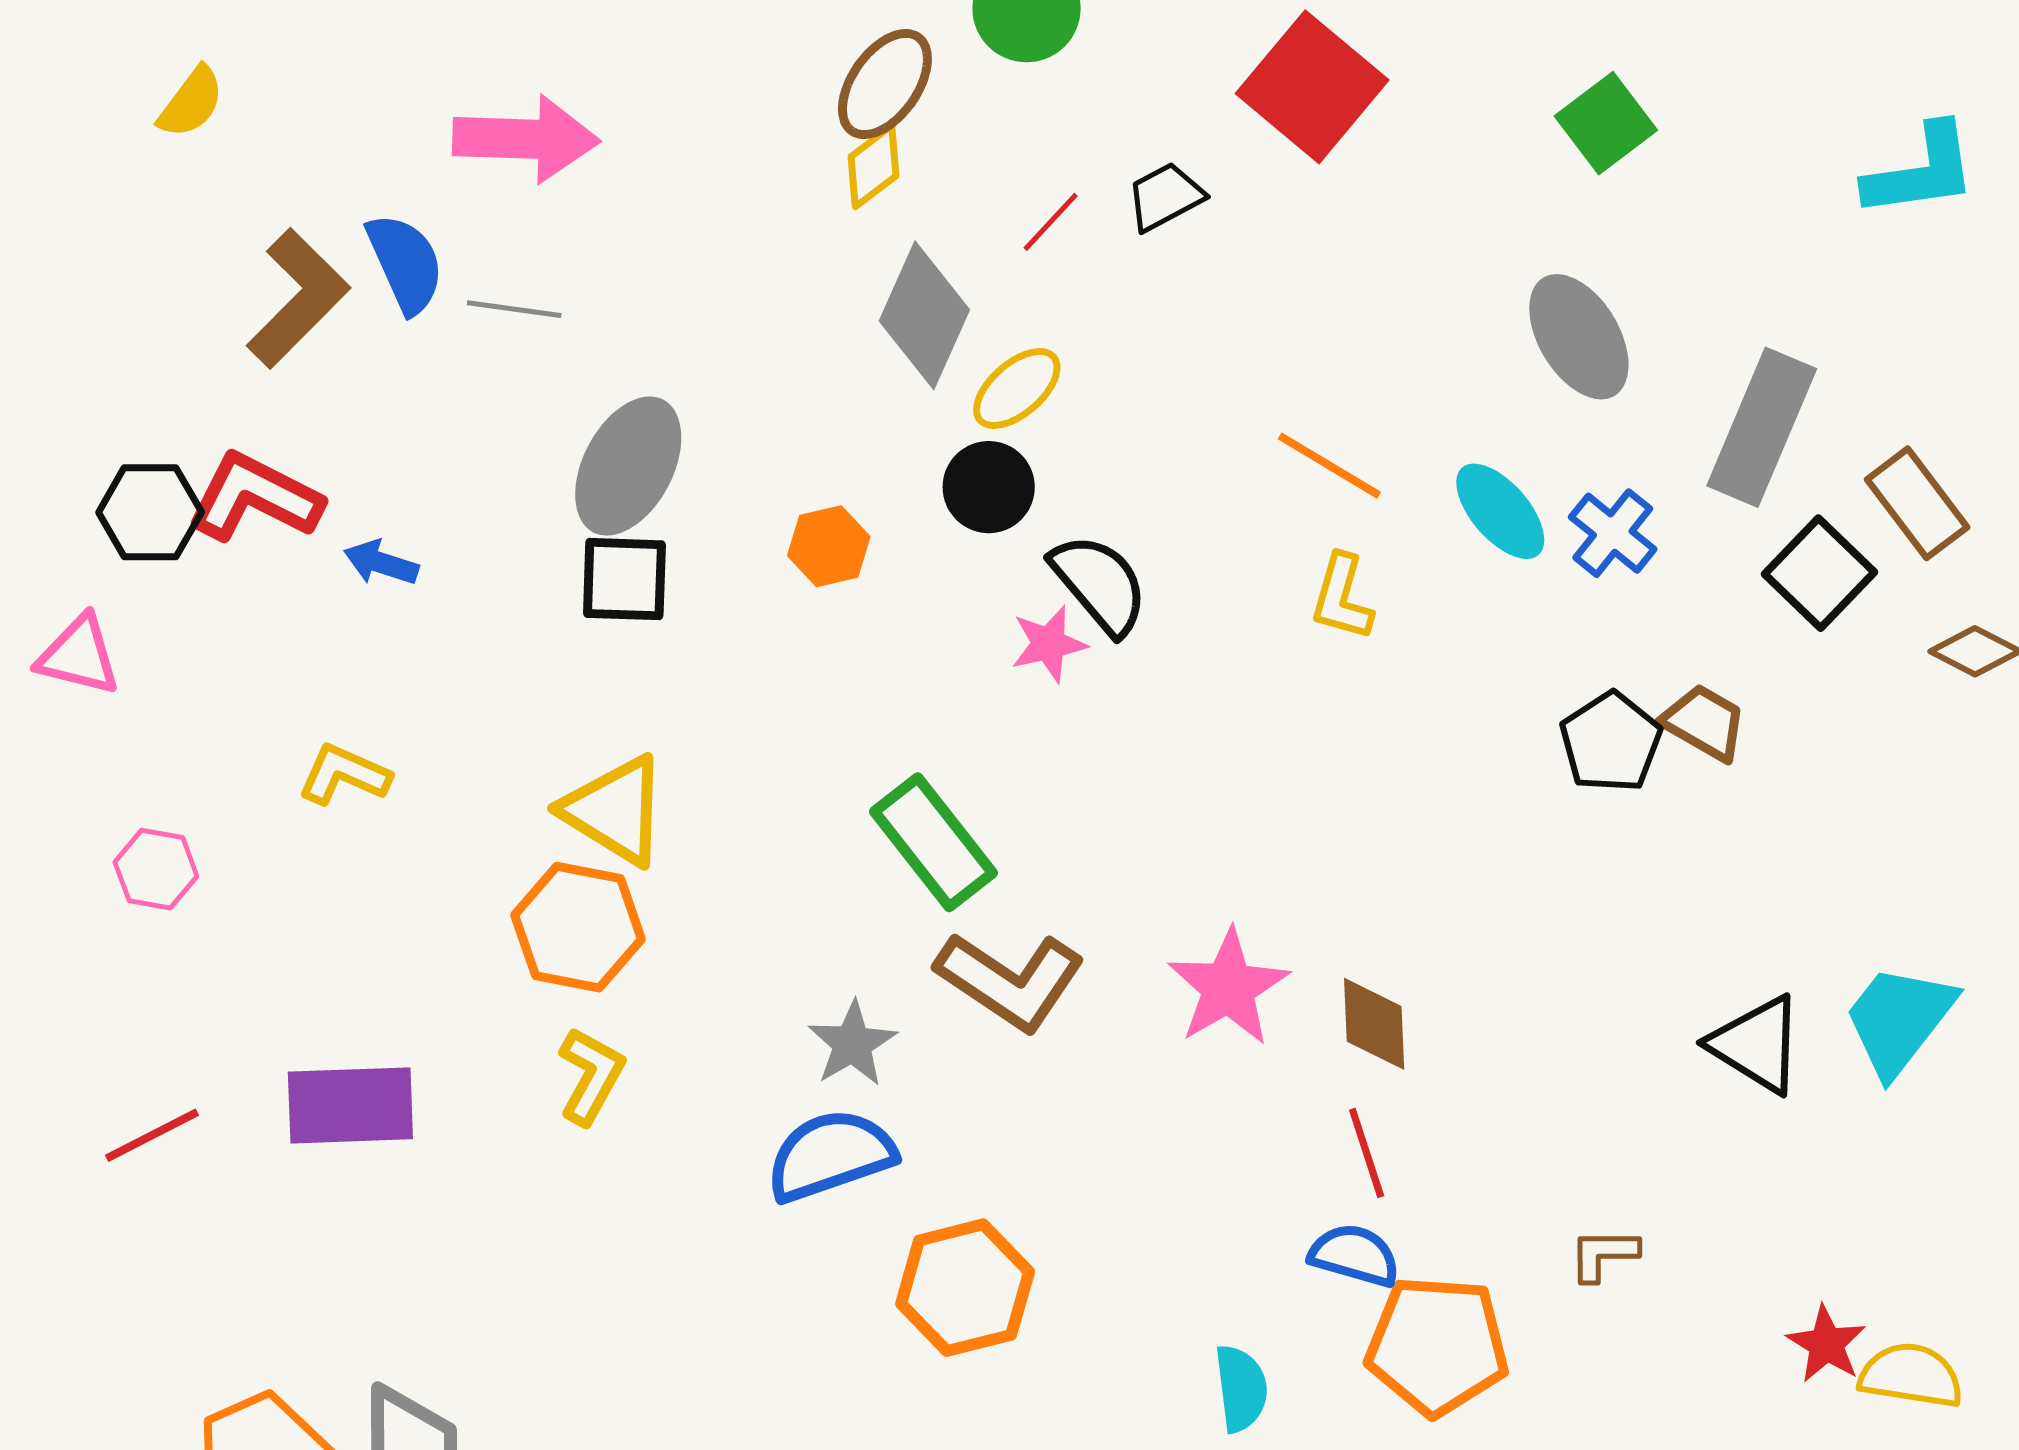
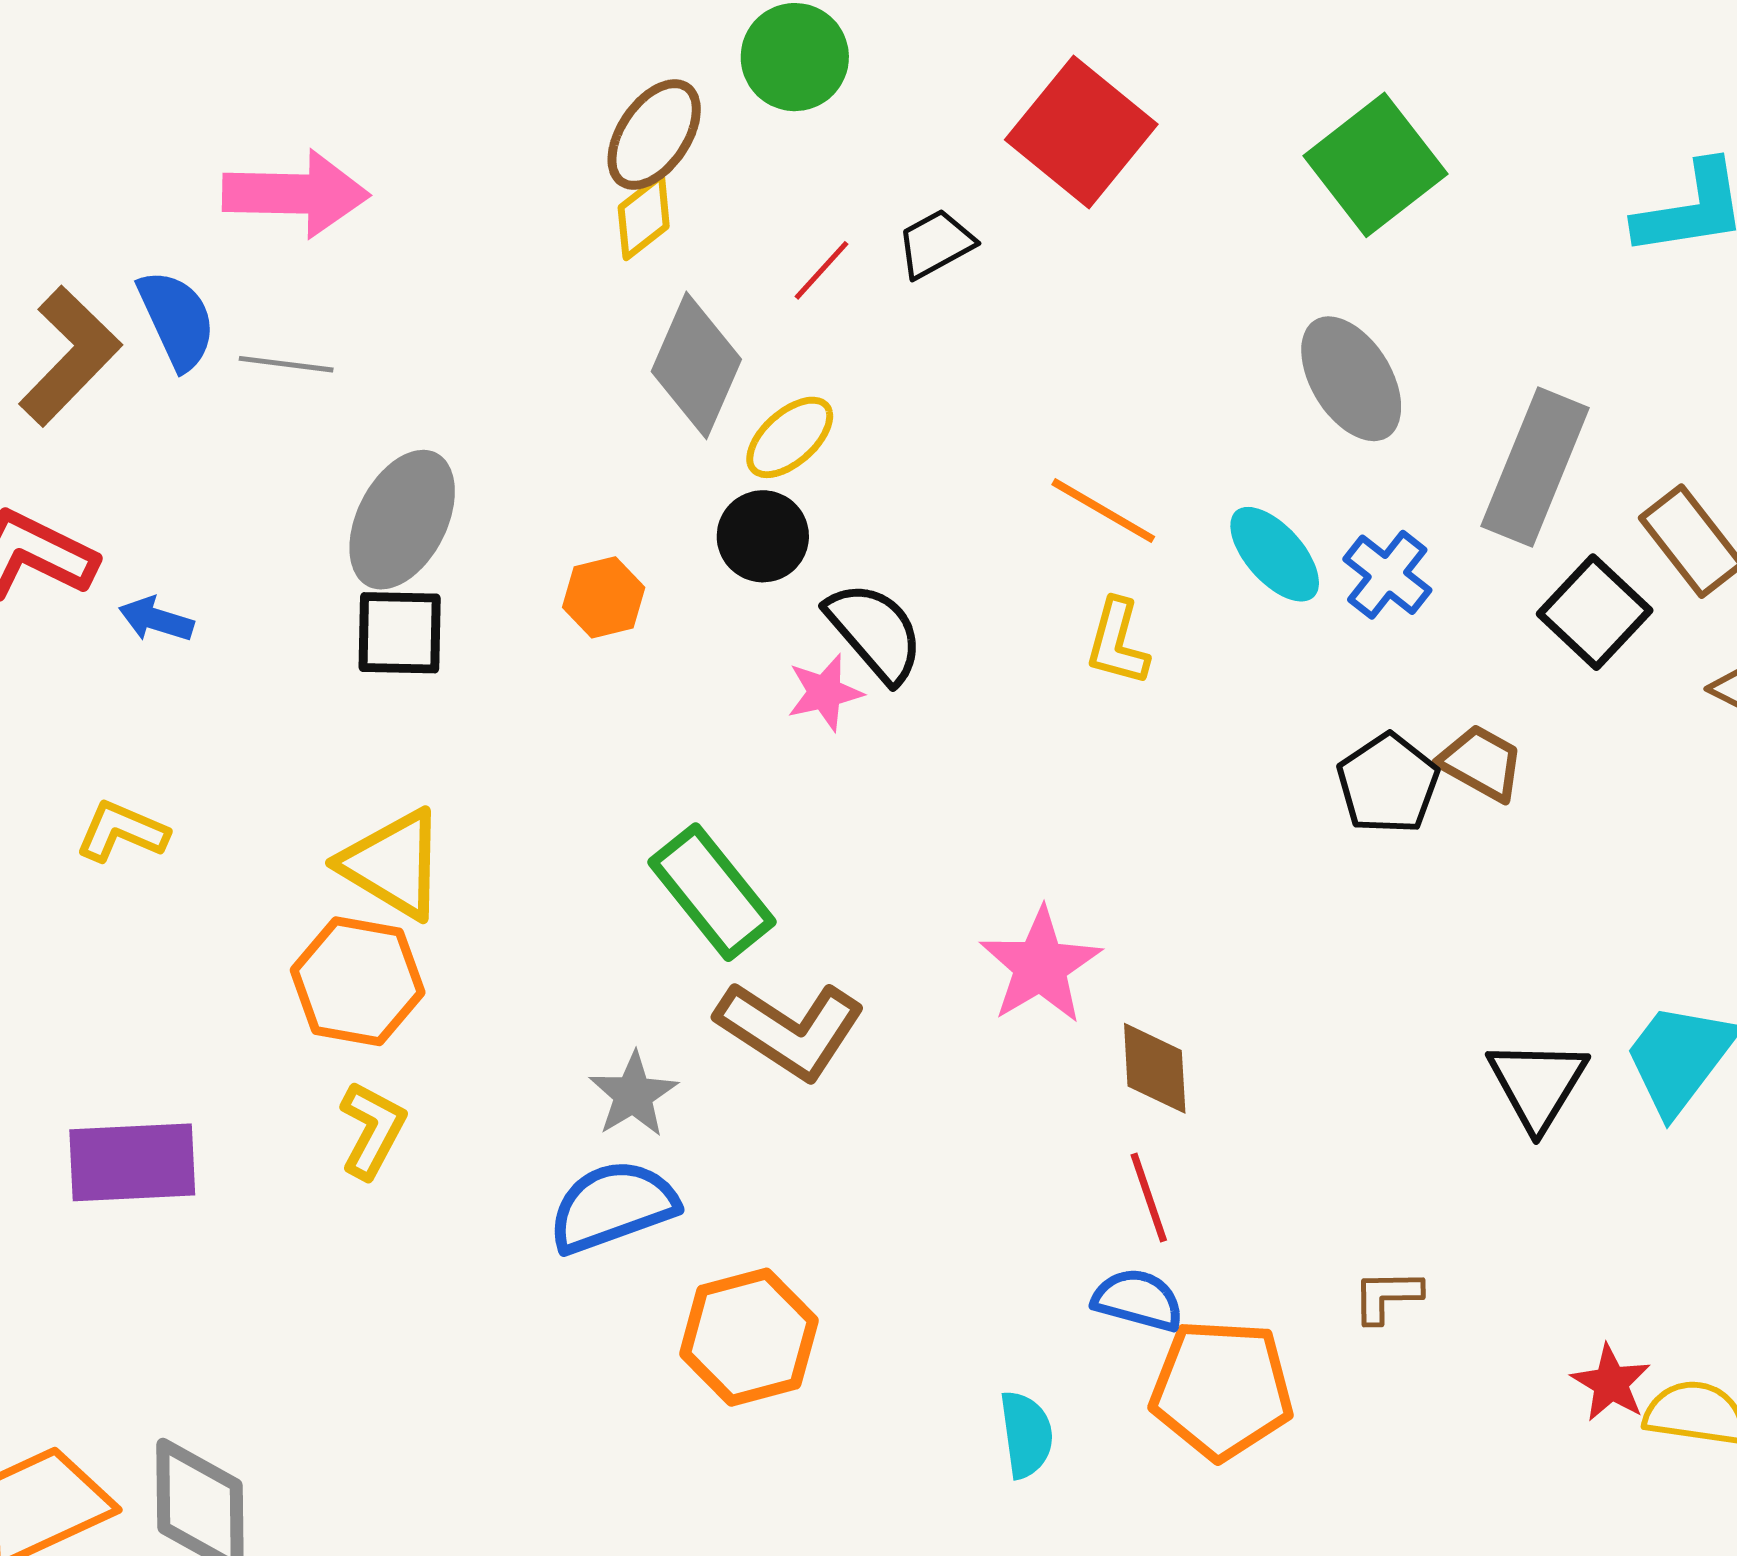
green square: (1606, 123) -> (1375, 165), size x1.4
pink star: (1228, 988) -> (1040, 966), moved
black triangle: (1757, 1044) -> (1537, 1084), turned 30

